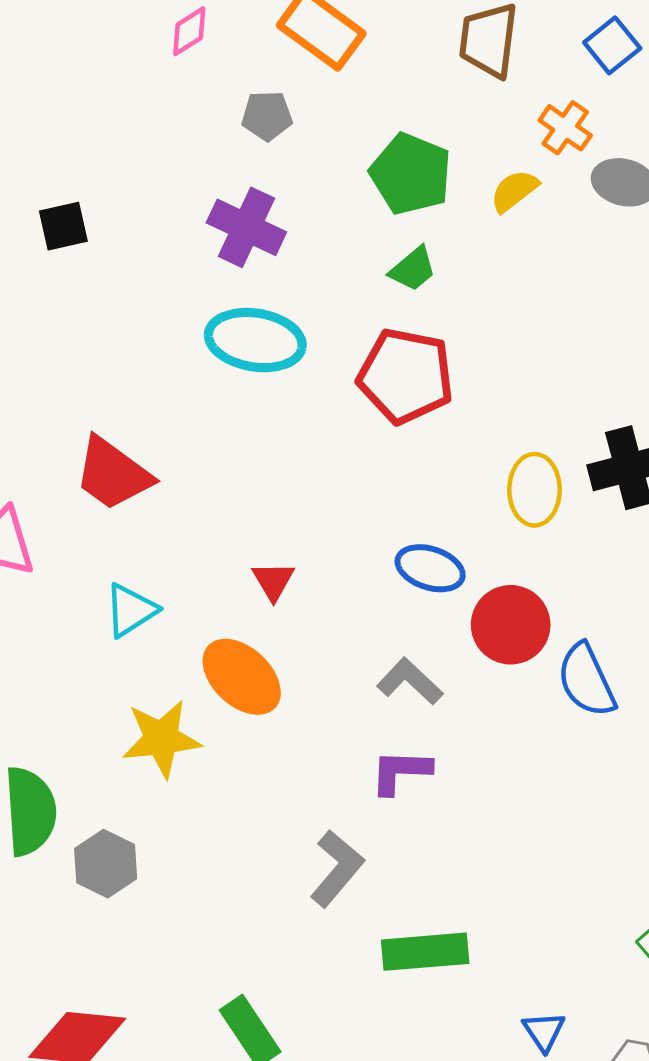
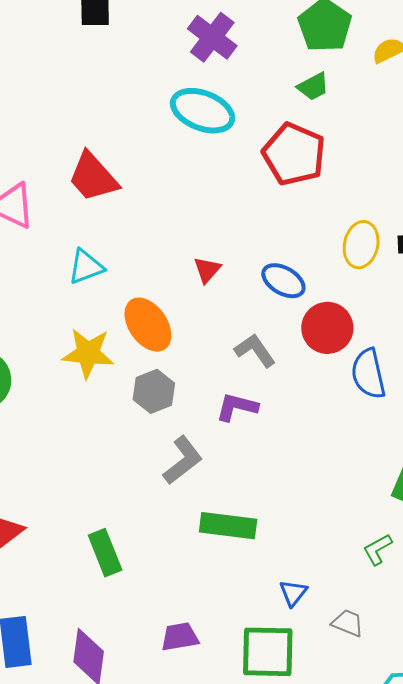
red triangle: (273, 581) -> (207, 270), moved
gray hexagon: (106, 864) -> (154, 391), moved

